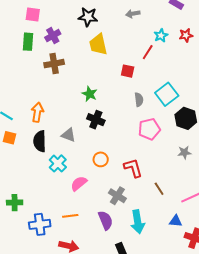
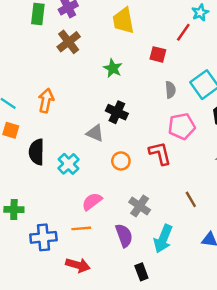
brown cross: (54, 64) -> (69, 42), turned -30
green star: (90, 94) -> (113, 68), moved
gray triangle: (68, 135) -> (95, 133), moved
black semicircle: (40, 141) -> (37, 152), moved
red L-shape: (133, 168) -> (160, 153), moved
pink semicircle: (79, 183) -> (92, 202), moved
cyan arrow: (138, 222) -> (163, 239), turned 30

